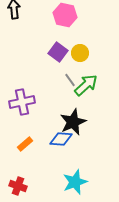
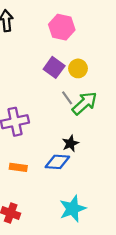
black star: (73, 122) -> (70, 143), size x0.6
orange rectangle: (25, 144) -> (18, 167), turned 49

